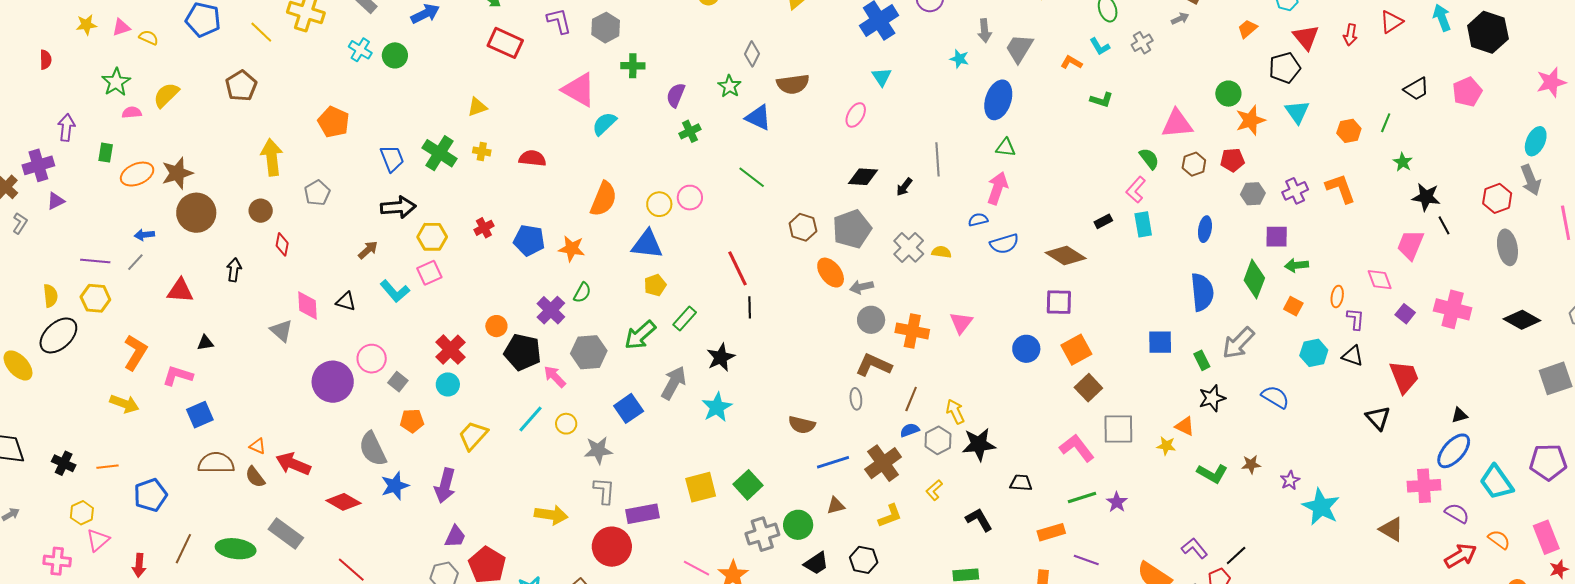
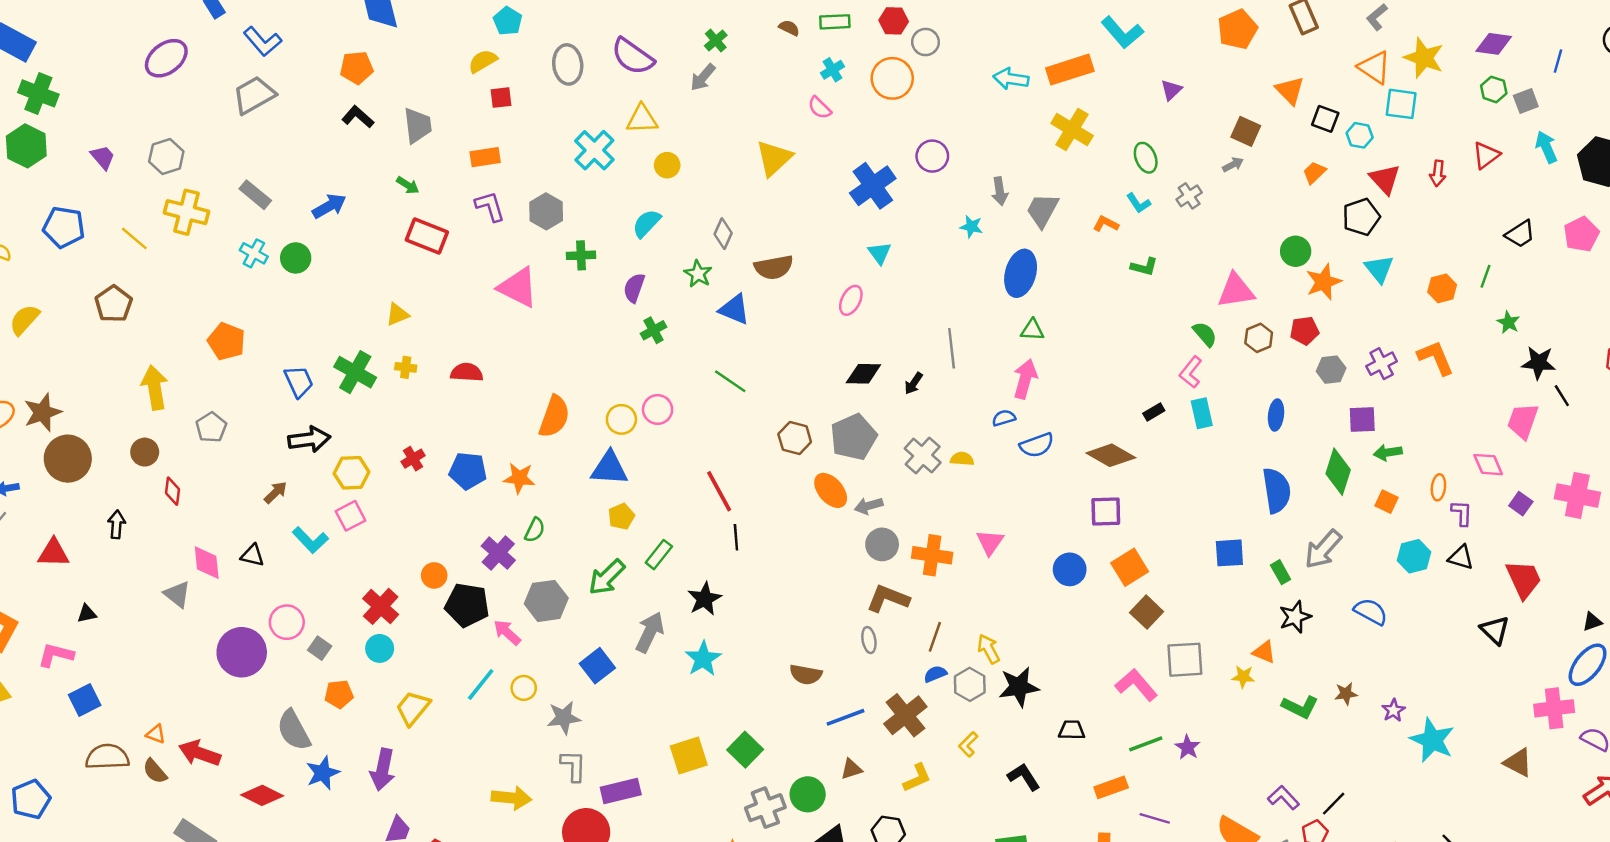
cyan semicircle: (604, 124) -> (647, 223), moved

